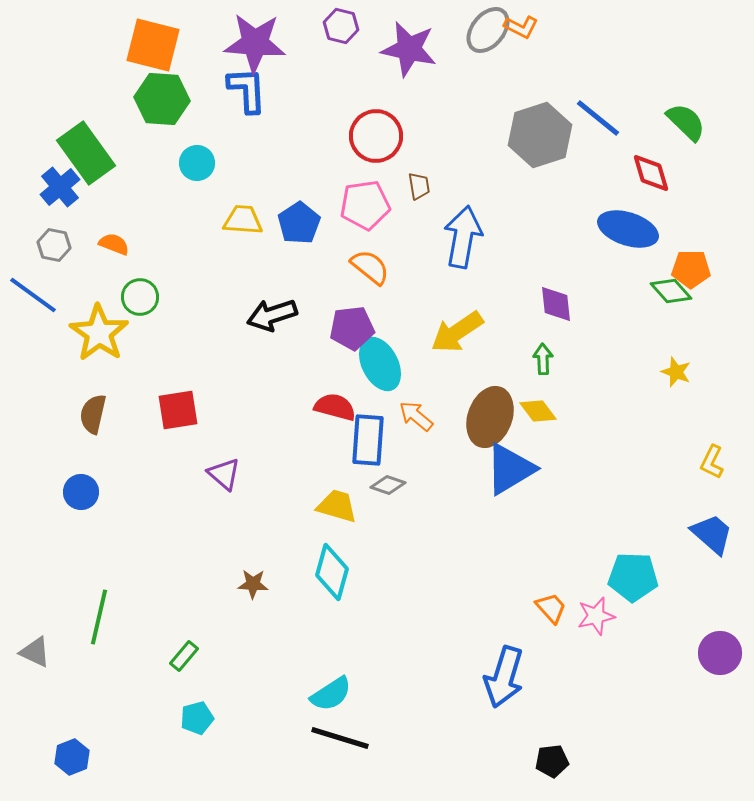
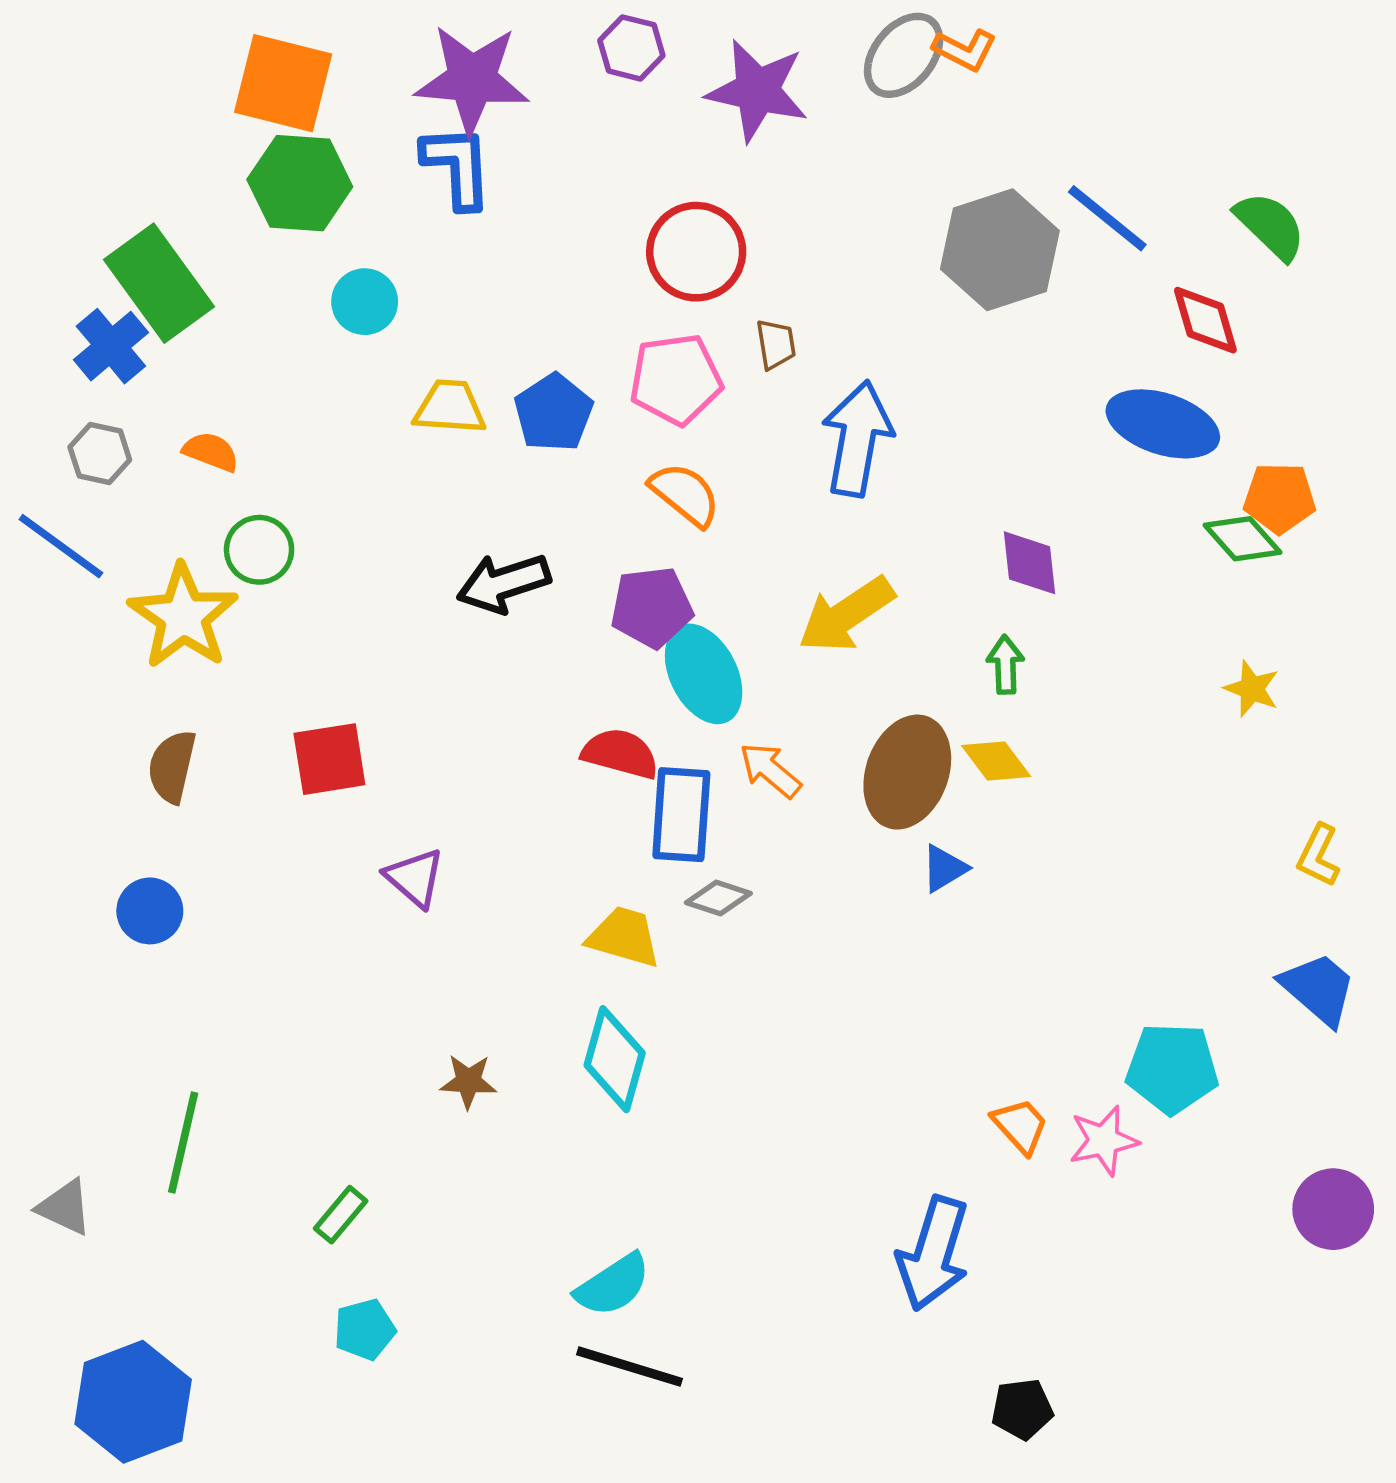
blue triangle: (510, 469) -> (944, 868), size x0.5
blue hexagon: (72, 757) -> (133, 1402), size x1.8

